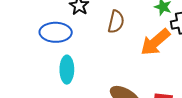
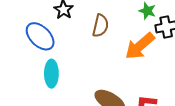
blue ellipse: (56, 32) -> (40, 36), turned 44

